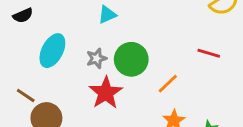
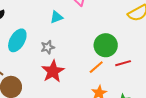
red line: (209, 53) -> (123, 63), moved, turned -35
green circle: (131, 59) -> (106, 45), moved

